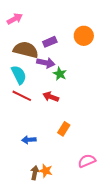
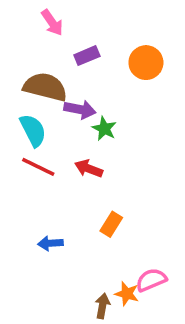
pink arrow: (15, 19) -> (52, 23), moved, turned 84
purple rectangle: (50, 42) -> (87, 56), moved
orange star: (46, 171) -> (127, 294), moved
brown arrow: (35, 173) -> (103, 306), moved

